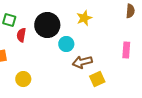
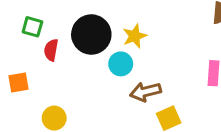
yellow star: (84, 18) -> (135, 36), moved

